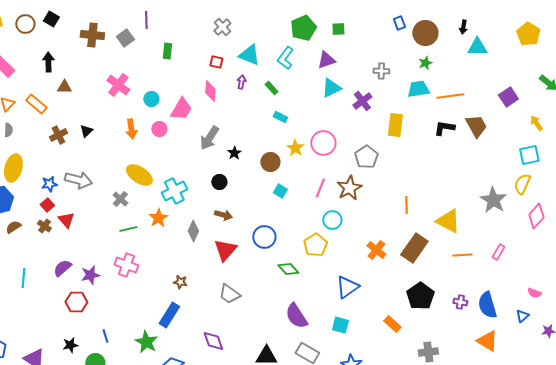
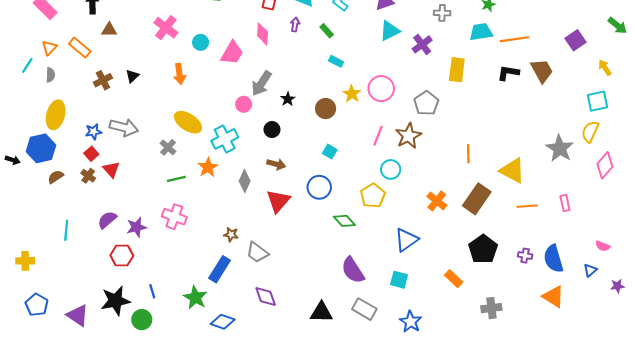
pink circle: (159, 129) -> (244, 104), moved
cyan square: (280, 191) -> (330, 152), moved
pink rectangle: (498, 252) -> (565, 203), turned -42
gray trapezoid: (229, 294) -> (257, 252), moved
black star: (70, 345) -> (116, 301), size x1.8

